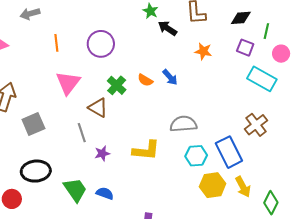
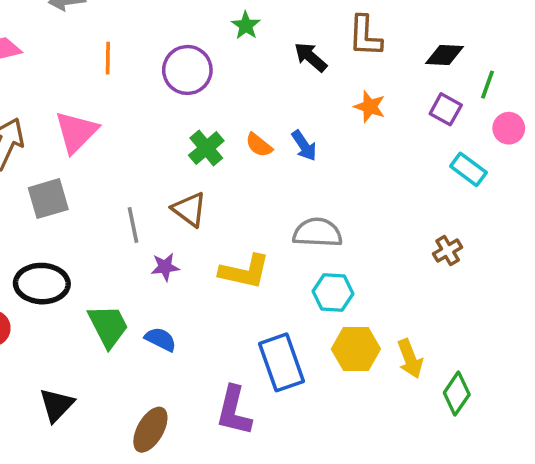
green star: (150, 11) -> (246, 25), moved
cyan rectangle: (262, 79) -> (468, 169), size x0.7
pink triangle: (68, 83) -> (76, 132), moved
brown triangle: (98, 108) -> (189, 209), moved
brown cross: (256, 125) -> (448, 251), size x0.7
blue rectangle: (229, 152) -> (282, 362), moved

